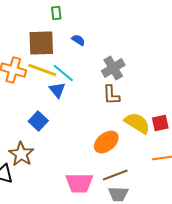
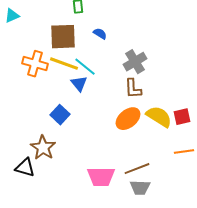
orange ellipse: (106, 142) -> (128, 119), moved

